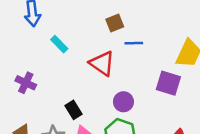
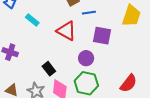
purple square: (168, 83) -> (102, 36), moved

